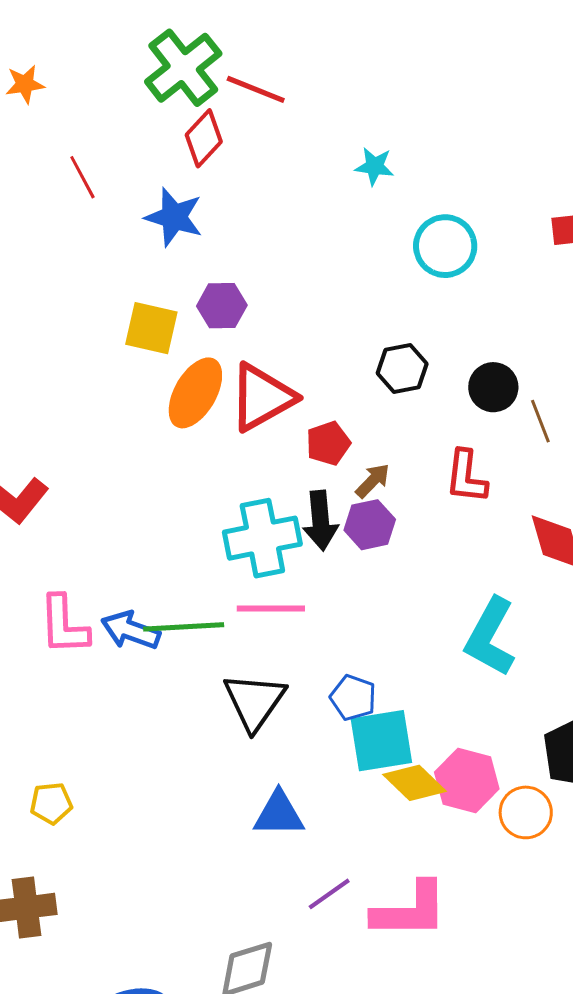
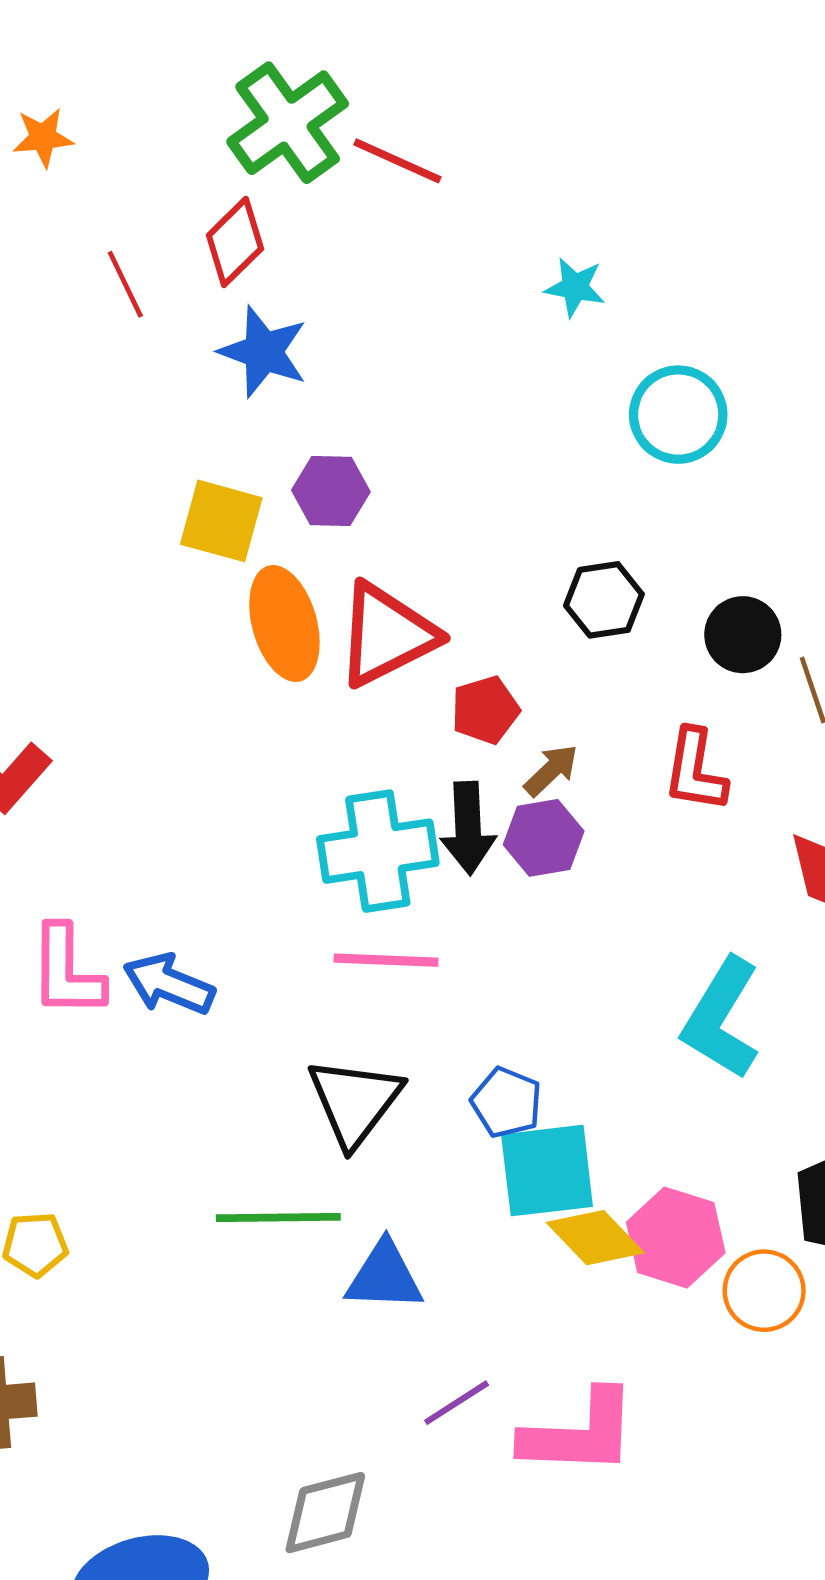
red diamond: (204, 138) -> (235, 242), moved
orange ellipse: (195, 393) -> (284, 623), turned -48
green line: (184, 627) -> (278, 1218), moved

